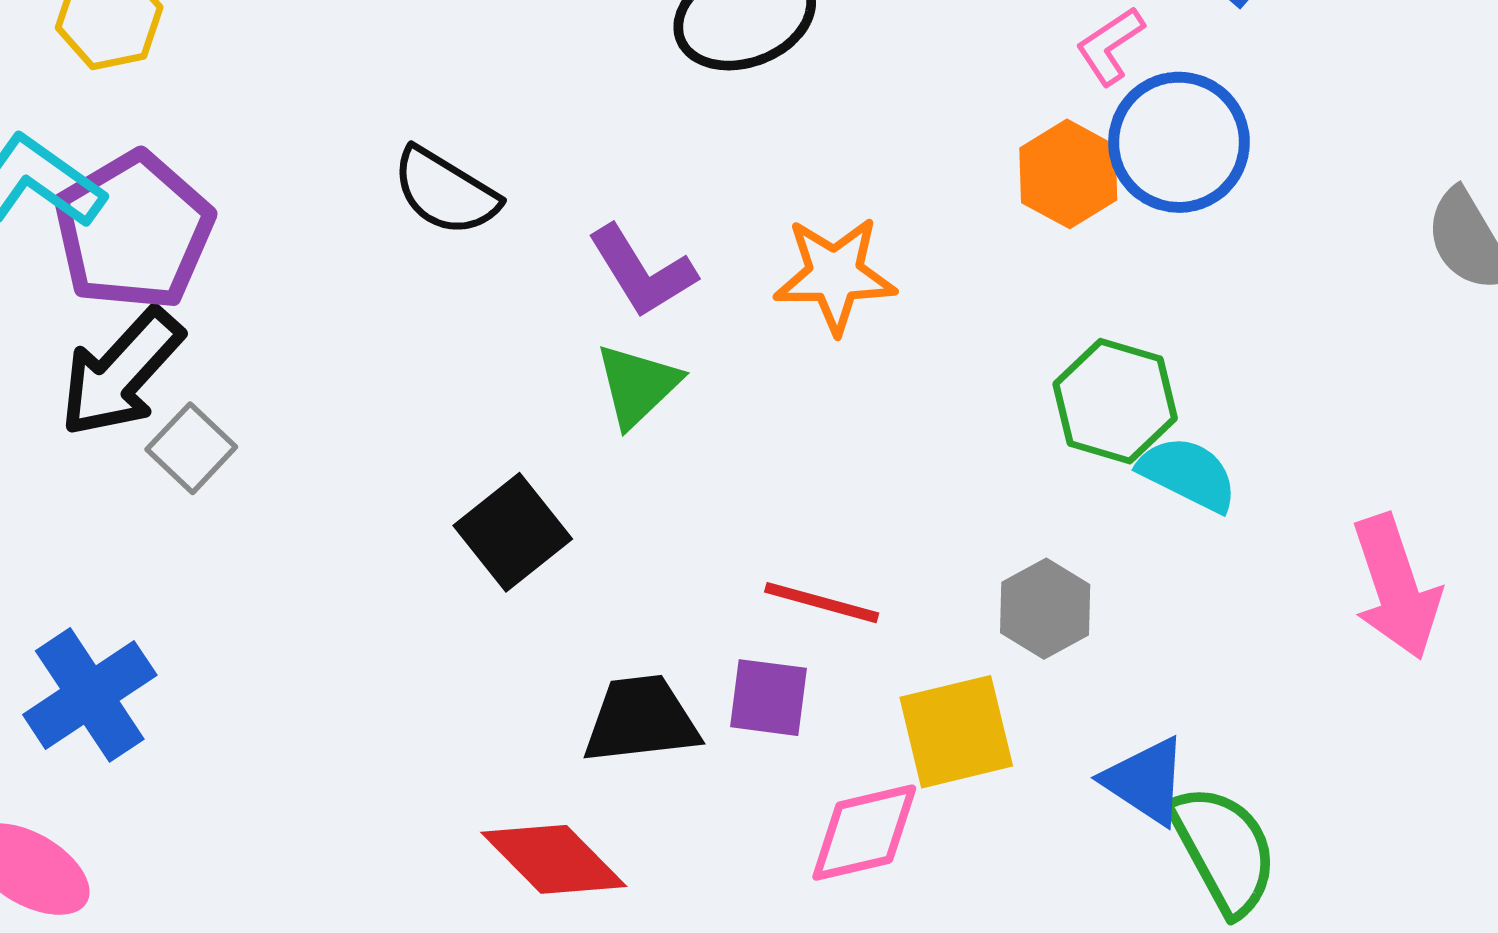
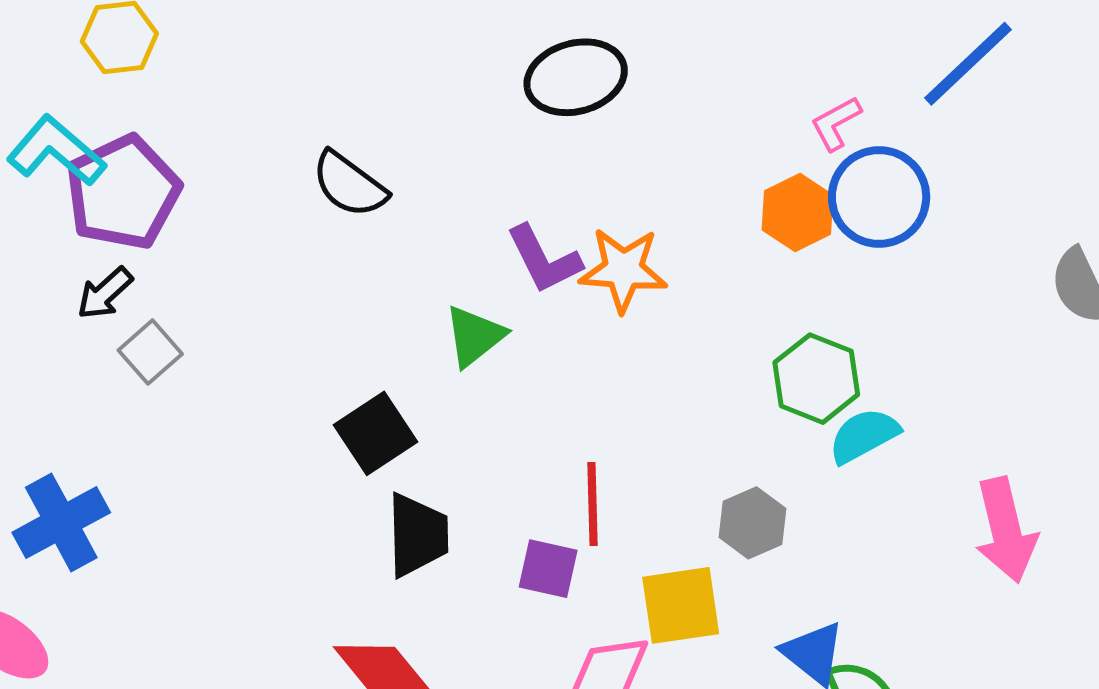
purple L-shape: (642, 271) -> (544, 259), moved
black arrow: (121, 373) -> (105, 293), size x0.6
cyan semicircle: (1188, 474) -> (864, 436), turned -60
red line: (822, 603) -> (592, 504), turned 68
black trapezoid: (641, 720) -> (417, 535), moved, turned 90

